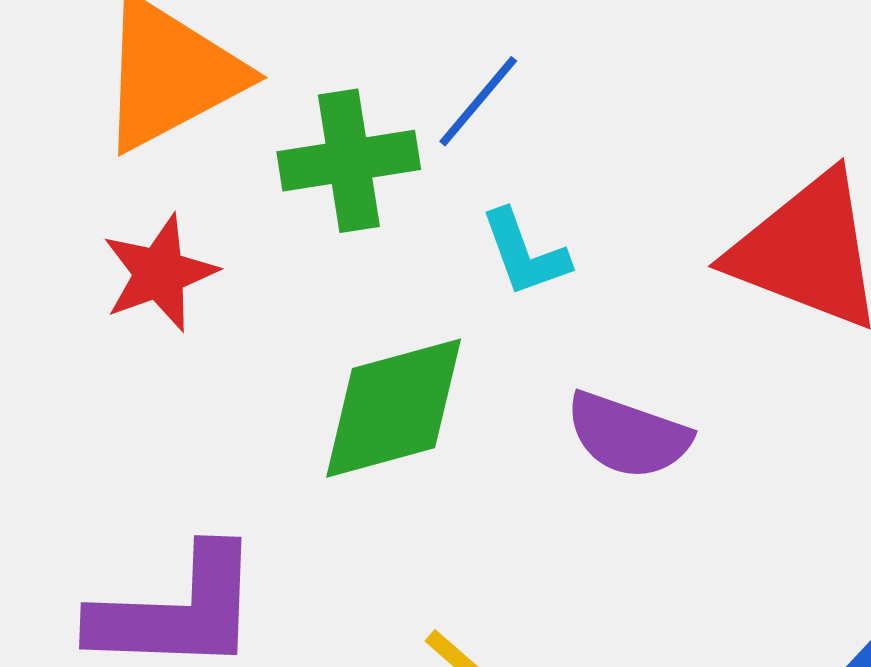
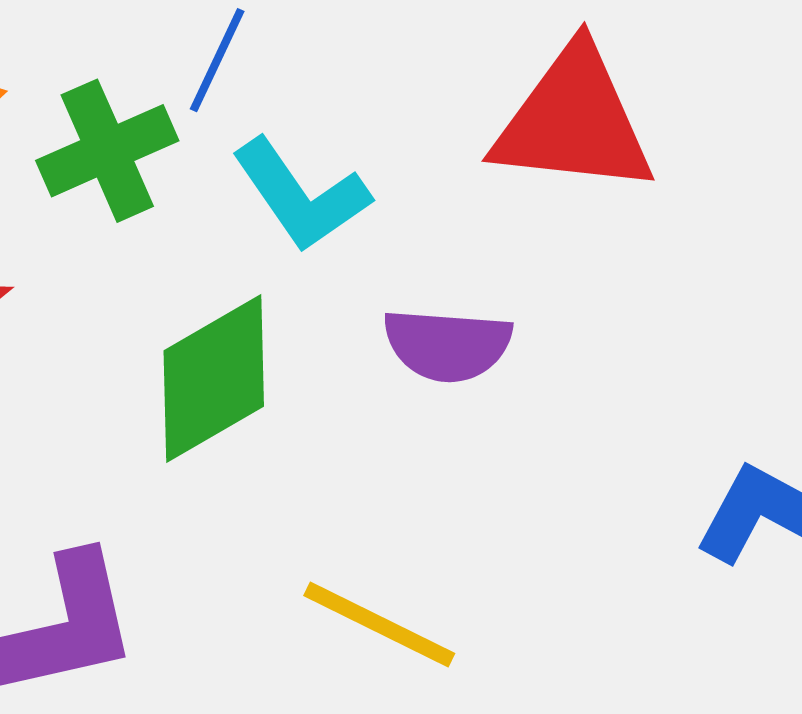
cyan L-shape: (525, 253) -> (301, 195), size x1.4

